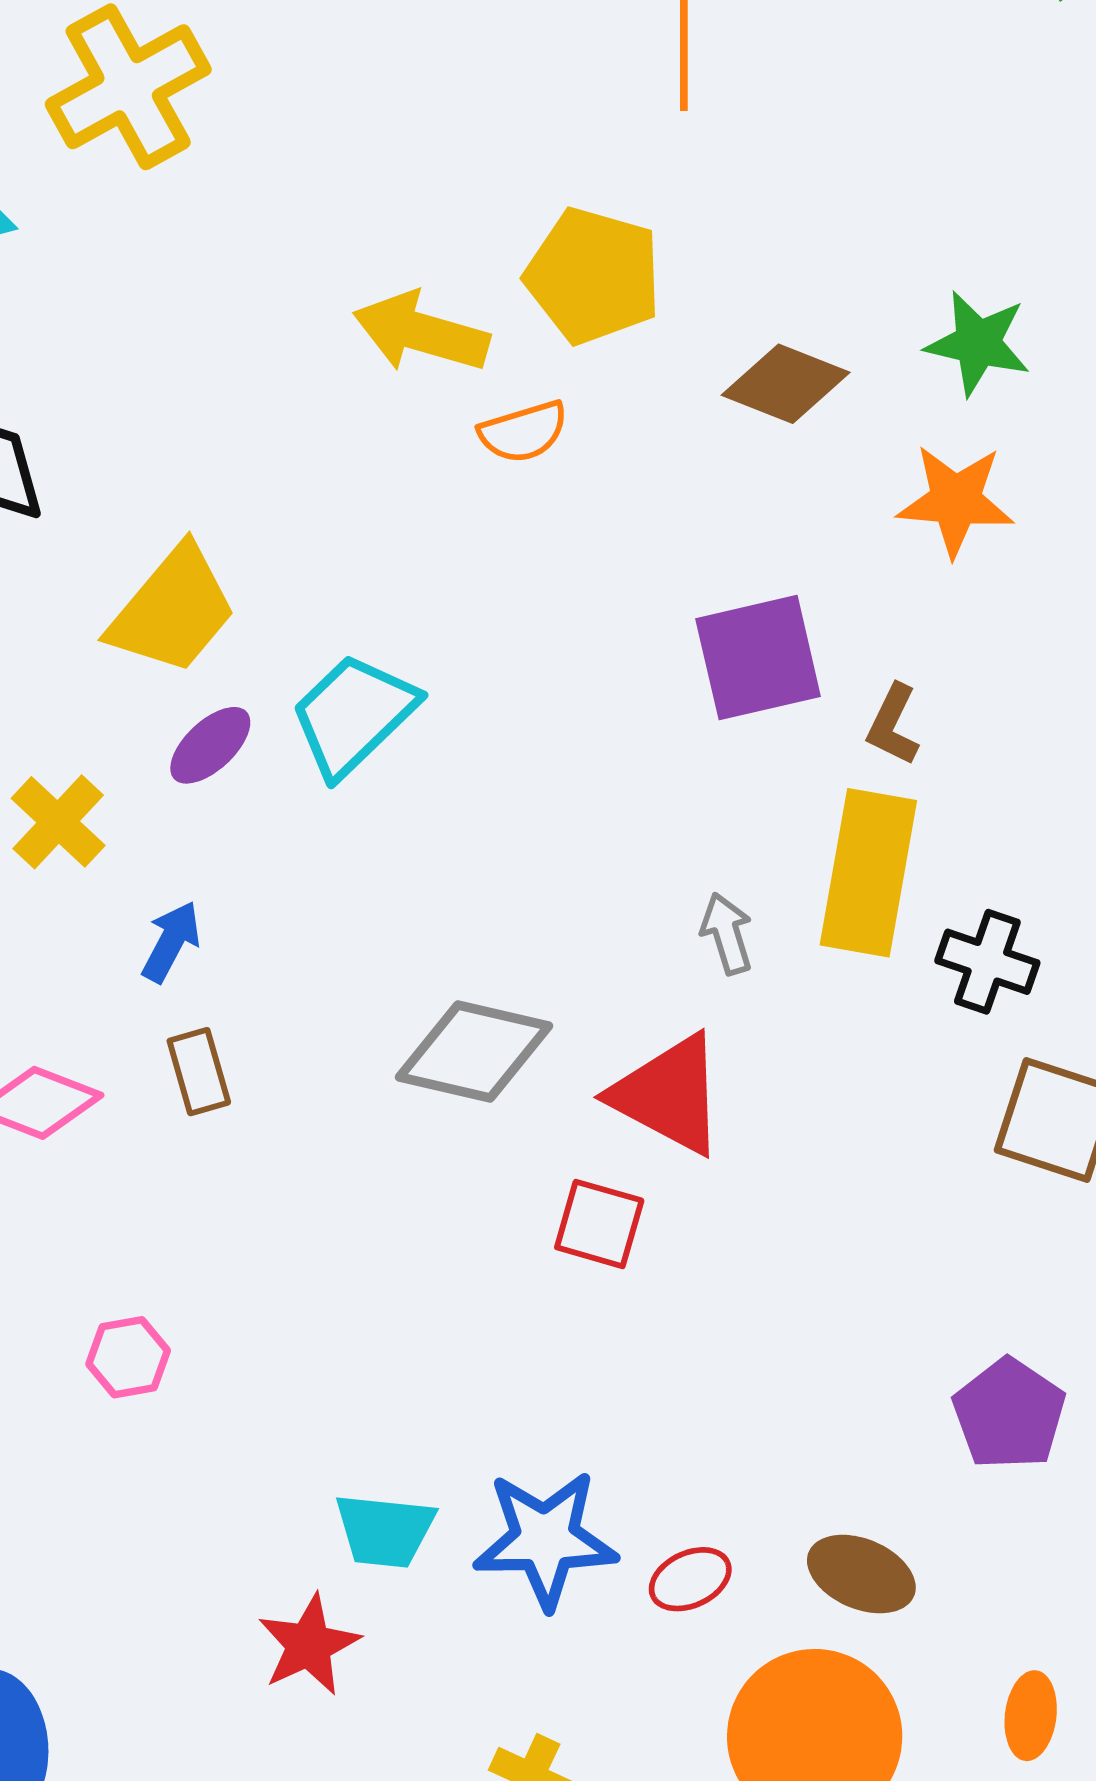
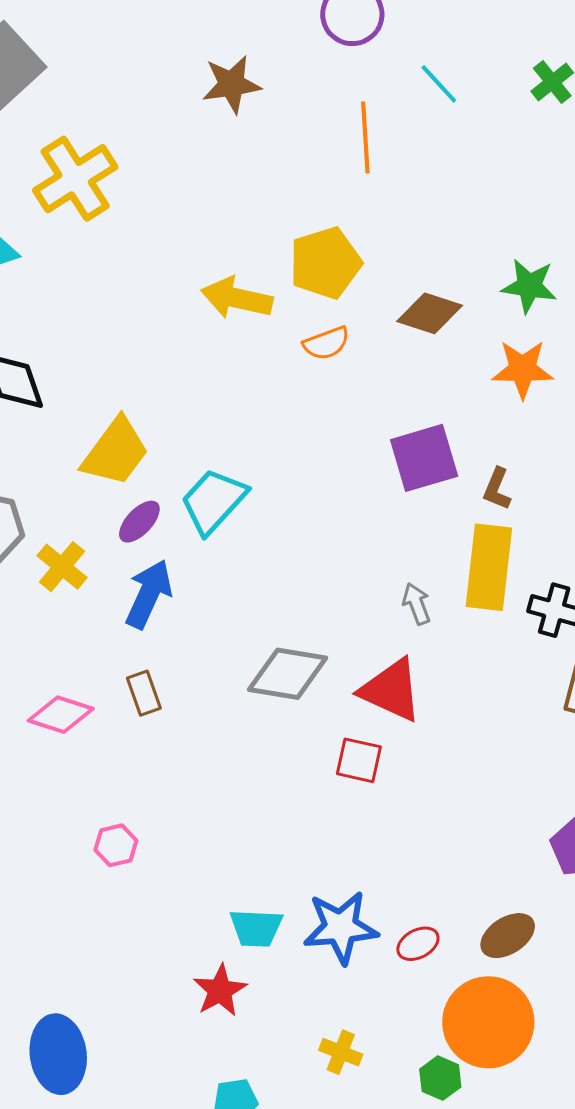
yellow pentagon: (593, 276) -> (325, 263), turned -30
orange semicircle: (523, 432) -> (326, 343), moved
blue arrow: (171, 942) -> (149, 594), moved, size x1.6
brown ellipse: (861, 1574) -> (508, 936), turned -52

